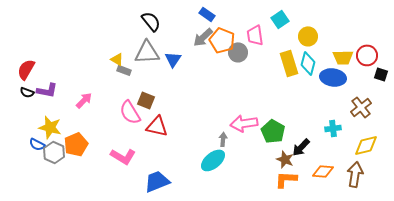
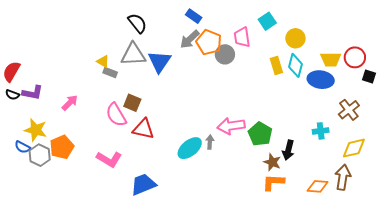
blue triangle: (173, 59) -> (159, 61), size x1.4
yellow rectangle: (289, 63) -> (276, 65), size x0.7
black arrow: (301, 147) -> (288, 150), turned -30
cyan ellipse: (213, 160) -> (190, 148), moved
orange diamond: (323, 171) -> (318, 186), moved

